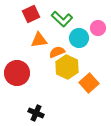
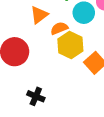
orange triangle: (39, 40) -> (39, 15), turned -30

